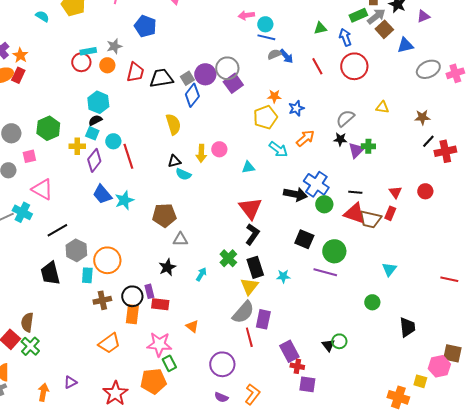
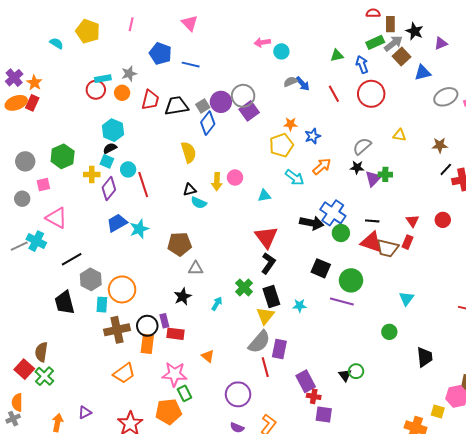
blue line: (266, 37) -> (191, 65), moved
blue trapezoid: (102, 194) -> (117, 223), turned 100
brown cross: (102, 300) -> (117, 330), size x1.4

